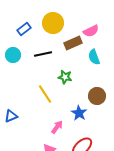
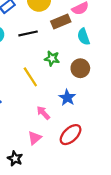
brown circle: (97, 96) -> (80, 68), moved
pink arrow: (57, 127) -> (43, 113), turned -80

